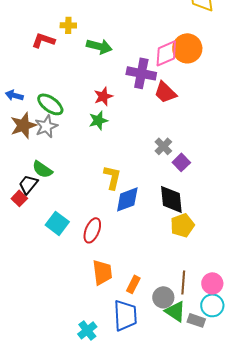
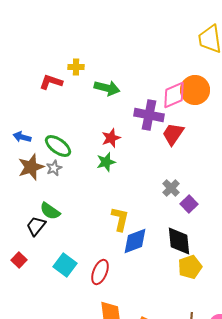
red trapezoid: (165, 92) -> (173, 134), turned 80
gray star: (46, 126) -> (54, 168), size x0.7
red square: (19, 198) -> (19, 260), moved

